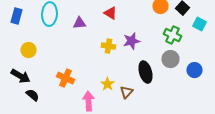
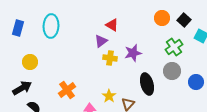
purple triangle: (79, 23) -> (101, 41), moved, turned -32
green cross: (172, 35) -> (174, 47), turned 30
black arrow: (20, 76) -> (22, 88), turned -60
orange cross: (65, 78) -> (67, 90), turned 30

